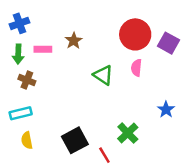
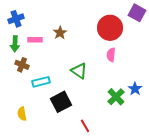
purple square: (168, 43) -> (137, 13), moved
green triangle: (103, 75) -> (79, 71), moved
cyan rectangle: (21, 113) -> (41, 82), moved
green cross: (128, 133) -> (116, 97), moved
black square: (75, 140) -> (61, 102), moved

